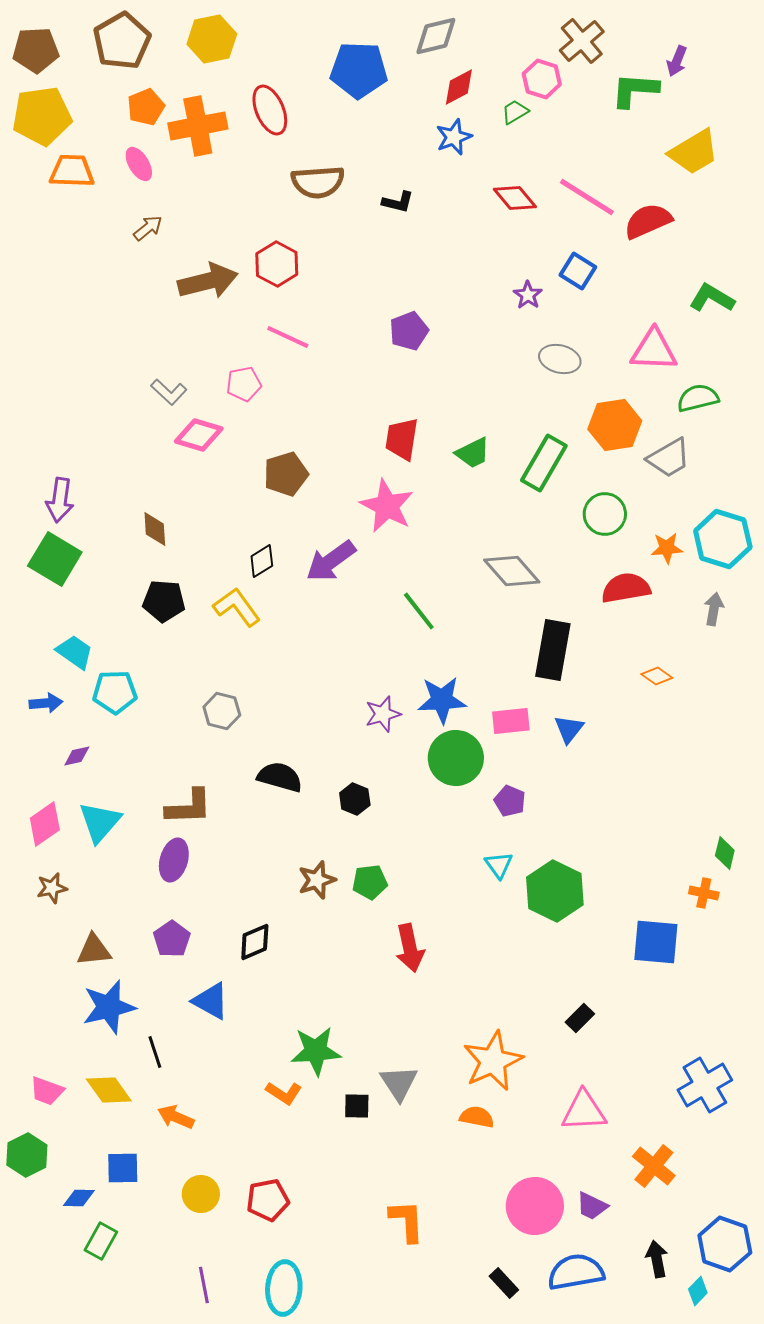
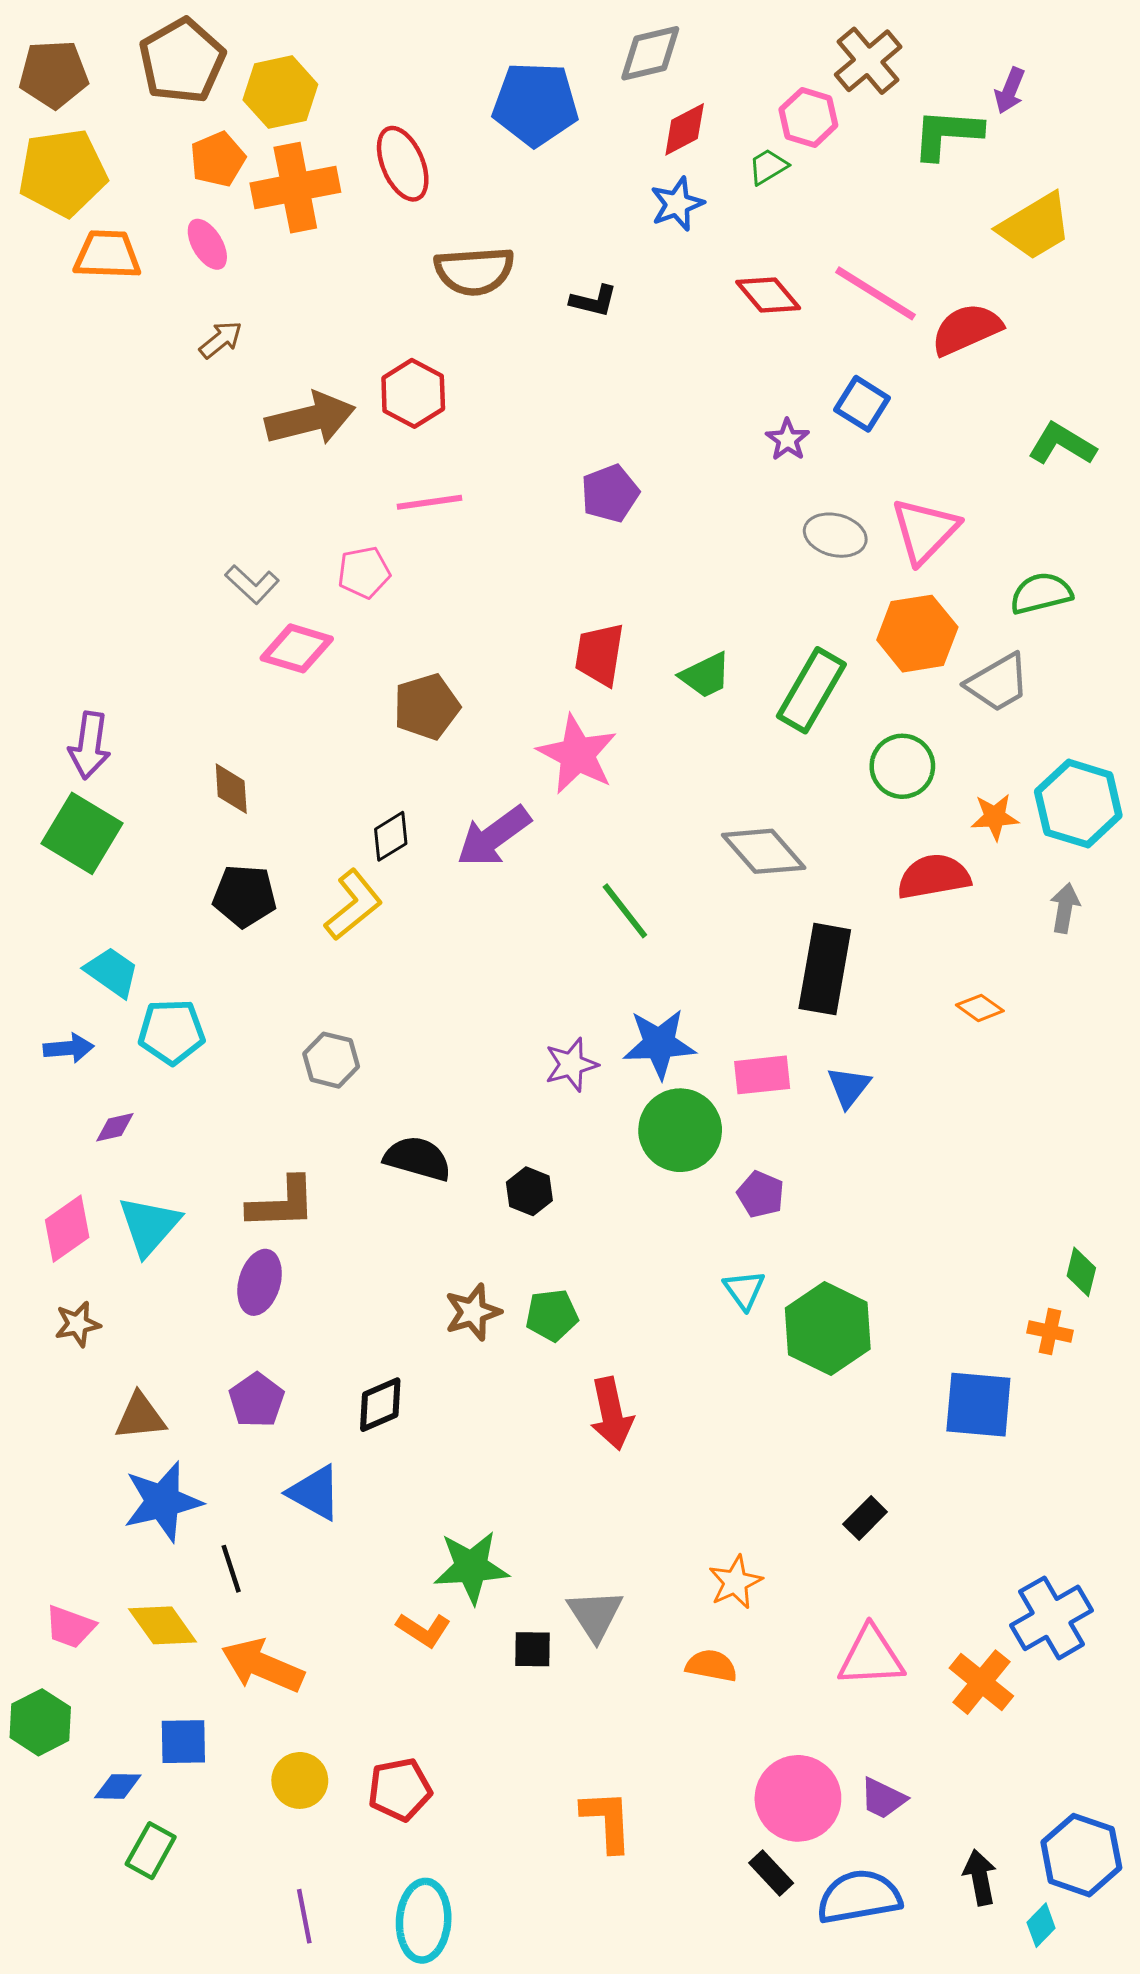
yellow hexagon: (212, 39) -> (280, 92), moved
pink line: (288, 337) -> (430, 502), turned -33
pink triangle: (654, 350) -> (925, 531), moved, turned -48
yellow L-shape: (237, 607) -> (353, 905), turned 87
orange star: (493, 1061) -> (735, 1582), size x0.6
orange arrow: (176, 1117) -> (262, 1666), size x1.5
orange cross: (654, 1166) -> (981, 1682), moved
black rectangle: (504, 1283) -> (771, 1873), moved

